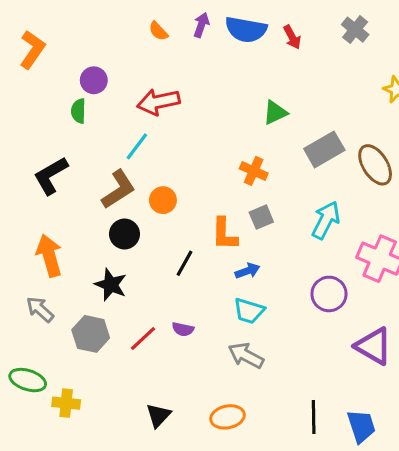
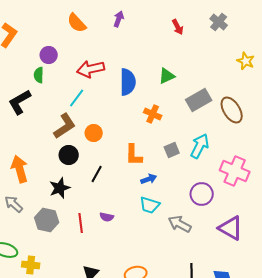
blue semicircle: (246, 30) -> (128, 82), moved, turned -100
orange semicircle: (158, 31) -> (77, 23), moved, size x1.5
black L-shape: (51, 176) -> (20, 102), moved
gray square: (261, 217) -> (172, 150), moved
black line: (184, 263) -> (97, 174), moved
black star: (111, 285) -> (60, 188), turned 30
red line: (143, 339) -> (81, 223), turned -54
gray arrow: (246, 355) -> (180, 224), moved

